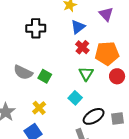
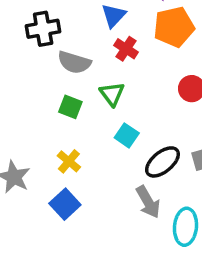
orange pentagon: (107, 53) -> (174, 27), moved
gray semicircle: (23, 72) -> (74, 62), moved
green triangle: (86, 74) -> (112, 94), moved

